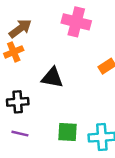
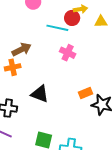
pink cross: (76, 22) -> (68, 53), size x0.7

